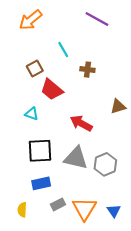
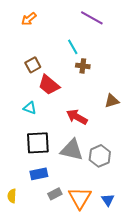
orange arrow: (31, 20) -> (29, 19), size x0.7
cyan line: (63, 50) -> (73, 47), moved
yellow semicircle: (22, 210) -> (12, 196), moved

